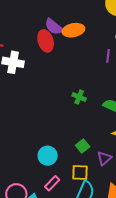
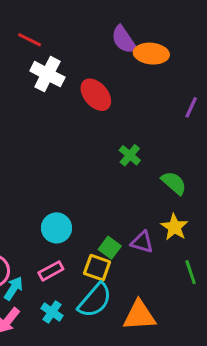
red ellipse: (46, 41) -> (96, 95), moved, turned -40
green square: (83, 146) -> (110, 248), moved, turned -32
purple triangle: (104, 158) -> (142, 242), moved, turned 42

